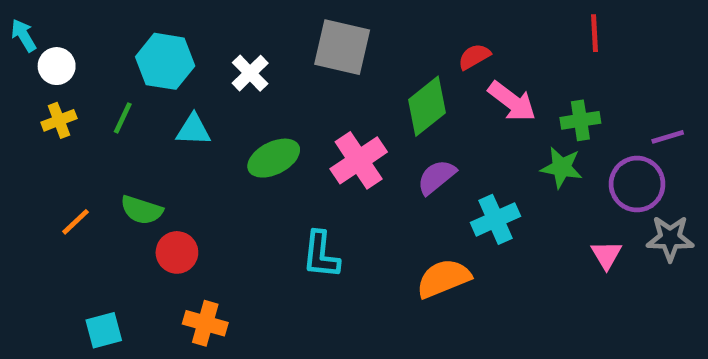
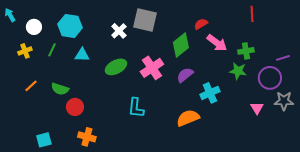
white circle: (57, 66) -> (34, 27), moved
white cross: (250, 73) -> (119, 31), moved
orange line: (75, 222) -> (31, 86), moved

